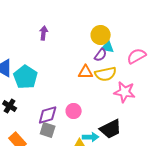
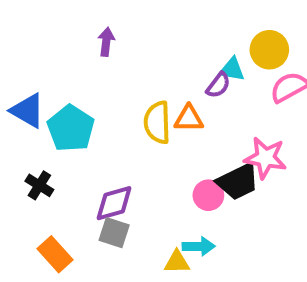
yellow circle: (101, 35) -> (269, 50), moved
yellow semicircle: (106, 74) -> (157, 122), moved, turned 100
pink circle: (74, 111) -> (208, 195), moved
black trapezoid: (111, 129) -> (238, 181), moved

